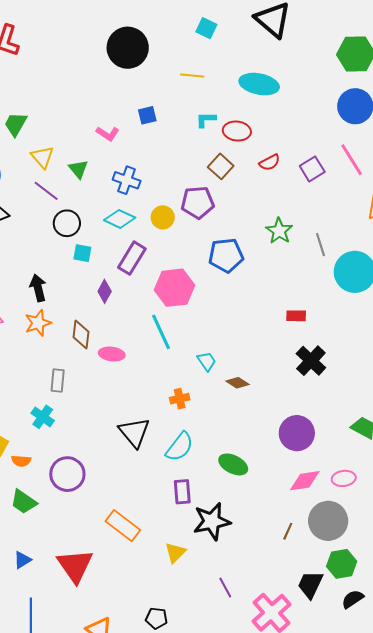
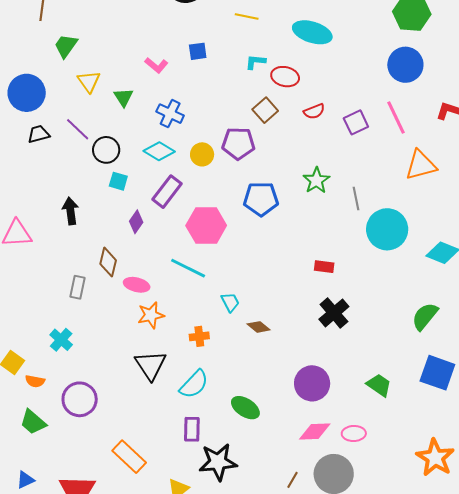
purple line: (46, 191) -> (78, 129), moved
orange star: (38, 323) -> (151, 315), moved
cyan line: (161, 332) -> (188, 268), turned -45
gray rectangle: (58, 381) -> (78, 287), moved

